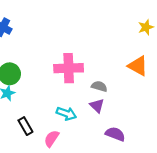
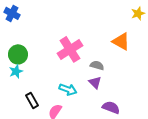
orange triangle: (138, 66) -> (121, 41), moved
pink cross: (69, 68) -> (70, 49), turned -30

